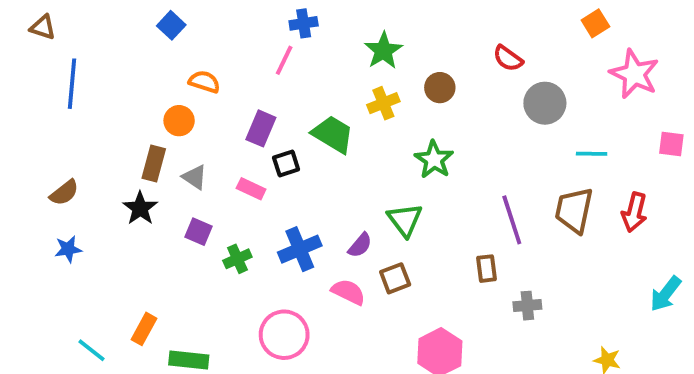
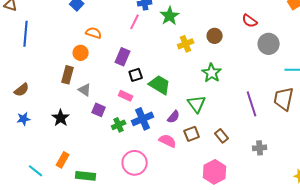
green star: (383, 51) -> (170, 16), moved
green trapezoid: (333, 134) -> (160, 85), moved
gray triangle: (195, 177) -> (85, 90), moved
pink rectangle: (251, 189) -> (126, 96), moved
black star: (140, 208) -> (61, 118), moved
purple square: (199, 232) -> (99, 110), moved
green cross: (237, 259) -> (119, 125), moved
brown rectangle: (487, 269) -> (222, 136), moved, turned -32

